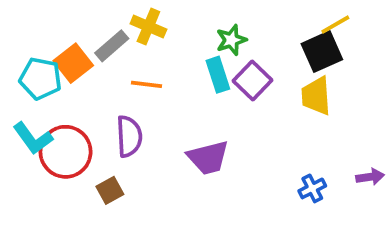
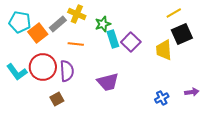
green star: (231, 40) -> (103, 24), moved
black square: (322, 52) -> (182, 34), moved
cyan pentagon: (40, 79) -> (20, 22), moved
red circle: (66, 152) -> (43, 67), moved

